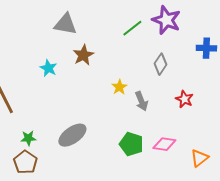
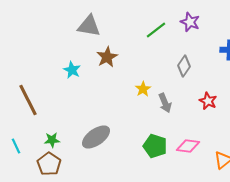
purple star: (166, 20) -> (190, 22), size x0.7

